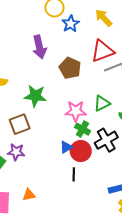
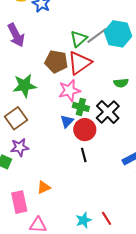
red triangle: (102, 51) -> (80, 63), moved
brown pentagon: (70, 68) -> (56, 62), moved
green triangle: (102, 103) -> (79, 39), moved
blue triangle: (66, 147) -> (67, 121), moved

